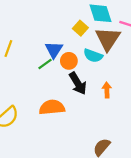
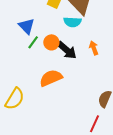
blue triangle: (54, 50) -> (27, 26), moved
orange circle: (69, 61) -> (51, 42), moved

